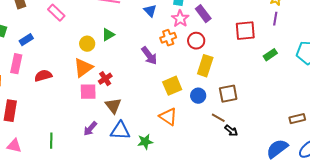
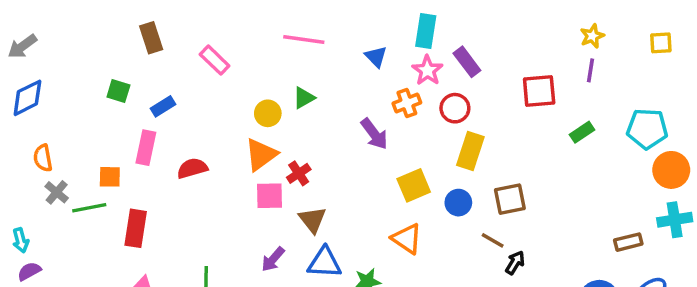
black arrow: (231, 131) -> (515, 263), turned -96

